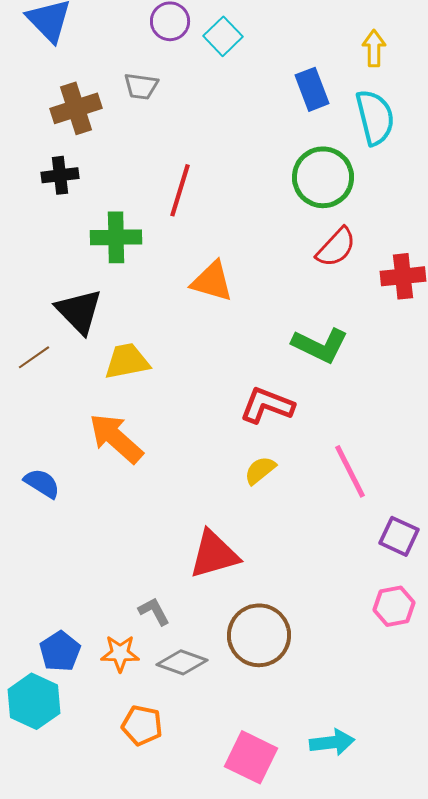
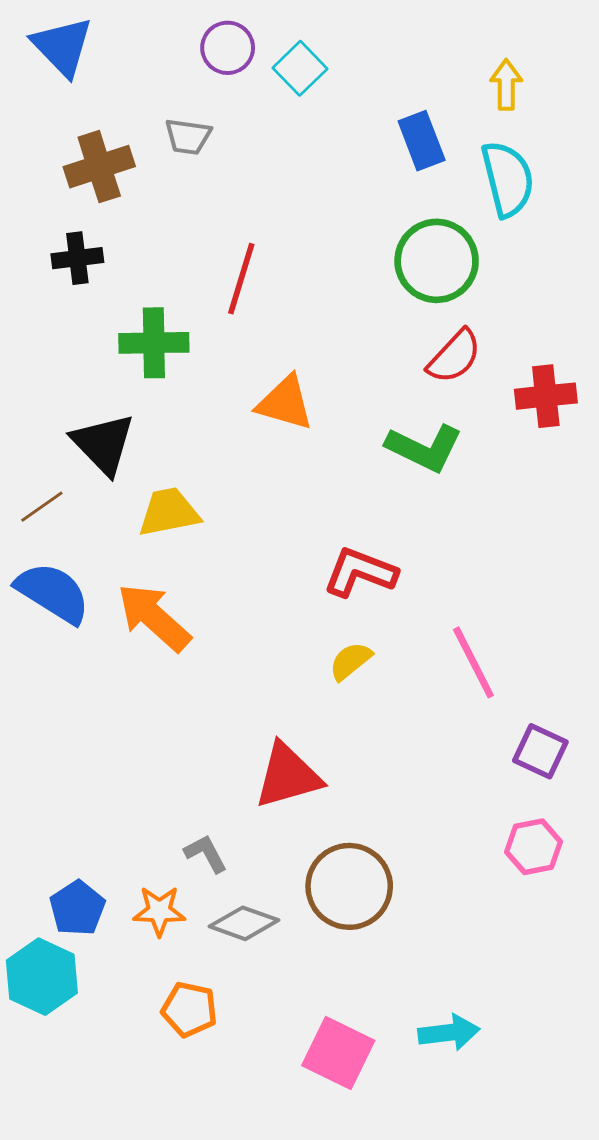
green L-shape: (320, 345) -> (424, 448), moved
blue semicircle: (42, 483) -> (53, 593), moved, size x1.5

